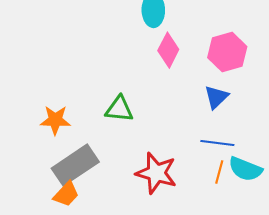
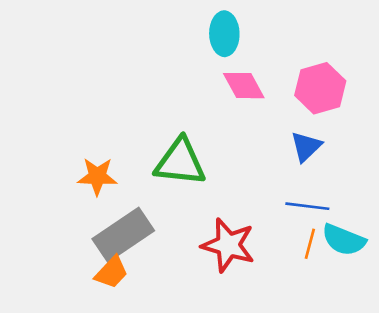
pink diamond: (168, 50) -> (244, 86), turned -56
green triangle: (119, 109) -> (180, 162), size x1.4

